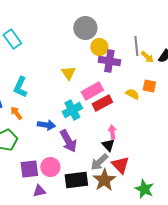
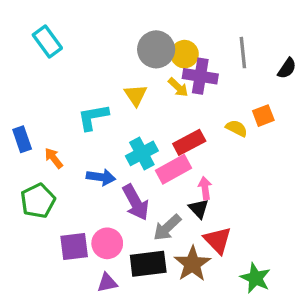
gray circle: (85, 28) -> (156, 49), moved
yellow arrow: (147, 57) -> (178, 87), moved
orange square: (149, 86) -> (263, 116), turned -32
cyan L-shape: (20, 87) -> (93, 117), moved, turned 55
pink rectangle: (92, 91) -> (173, 169), moved
gray arrow: (99, 162) -> (167, 228), moved
purple triangle: (39, 191) -> (107, 283), moved

